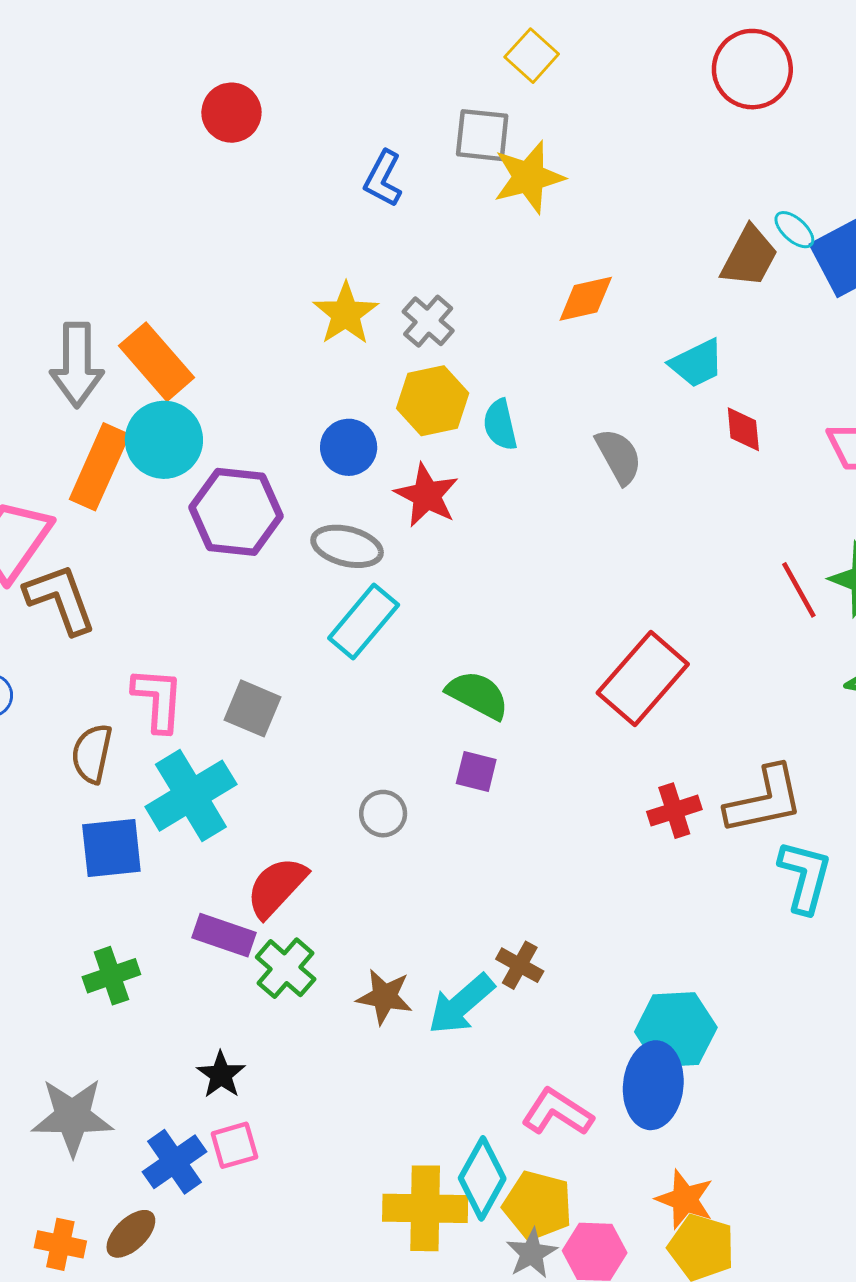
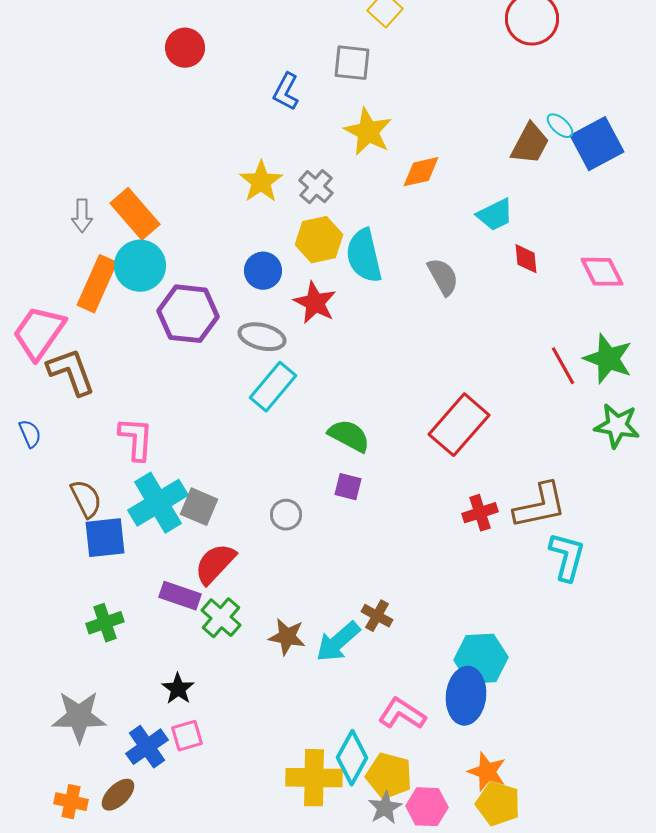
yellow star: (529, 177) -> (368, 132), moved, turned -30
gray arrow: (77, 365) -> (82, 216), size x0.6
cyan semicircle: (500, 425) -> (364, 256), size x1.6
gray square: (253, 708) -> (199, 507), moved
brown semicircle: (92, 753) -> (86, 499), moved, turned 141

